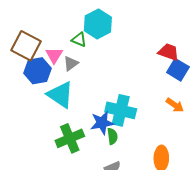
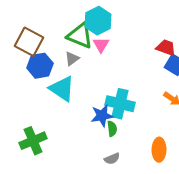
green triangle: (79, 40) -> (80, 36), size x1.8
pink triangle: (54, 55) -> (101, 45), moved
green cross: (70, 138) -> (33, 141), moved

